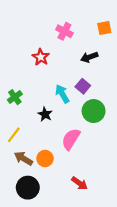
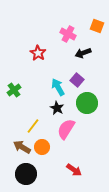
orange square: (104, 28) -> (97, 26), turned 32
pink cross: (64, 31) -> (68, 34), moved
black star: (45, 114) -> (57, 108), moved
yellow line: (14, 135) -> (33, 126), moved

